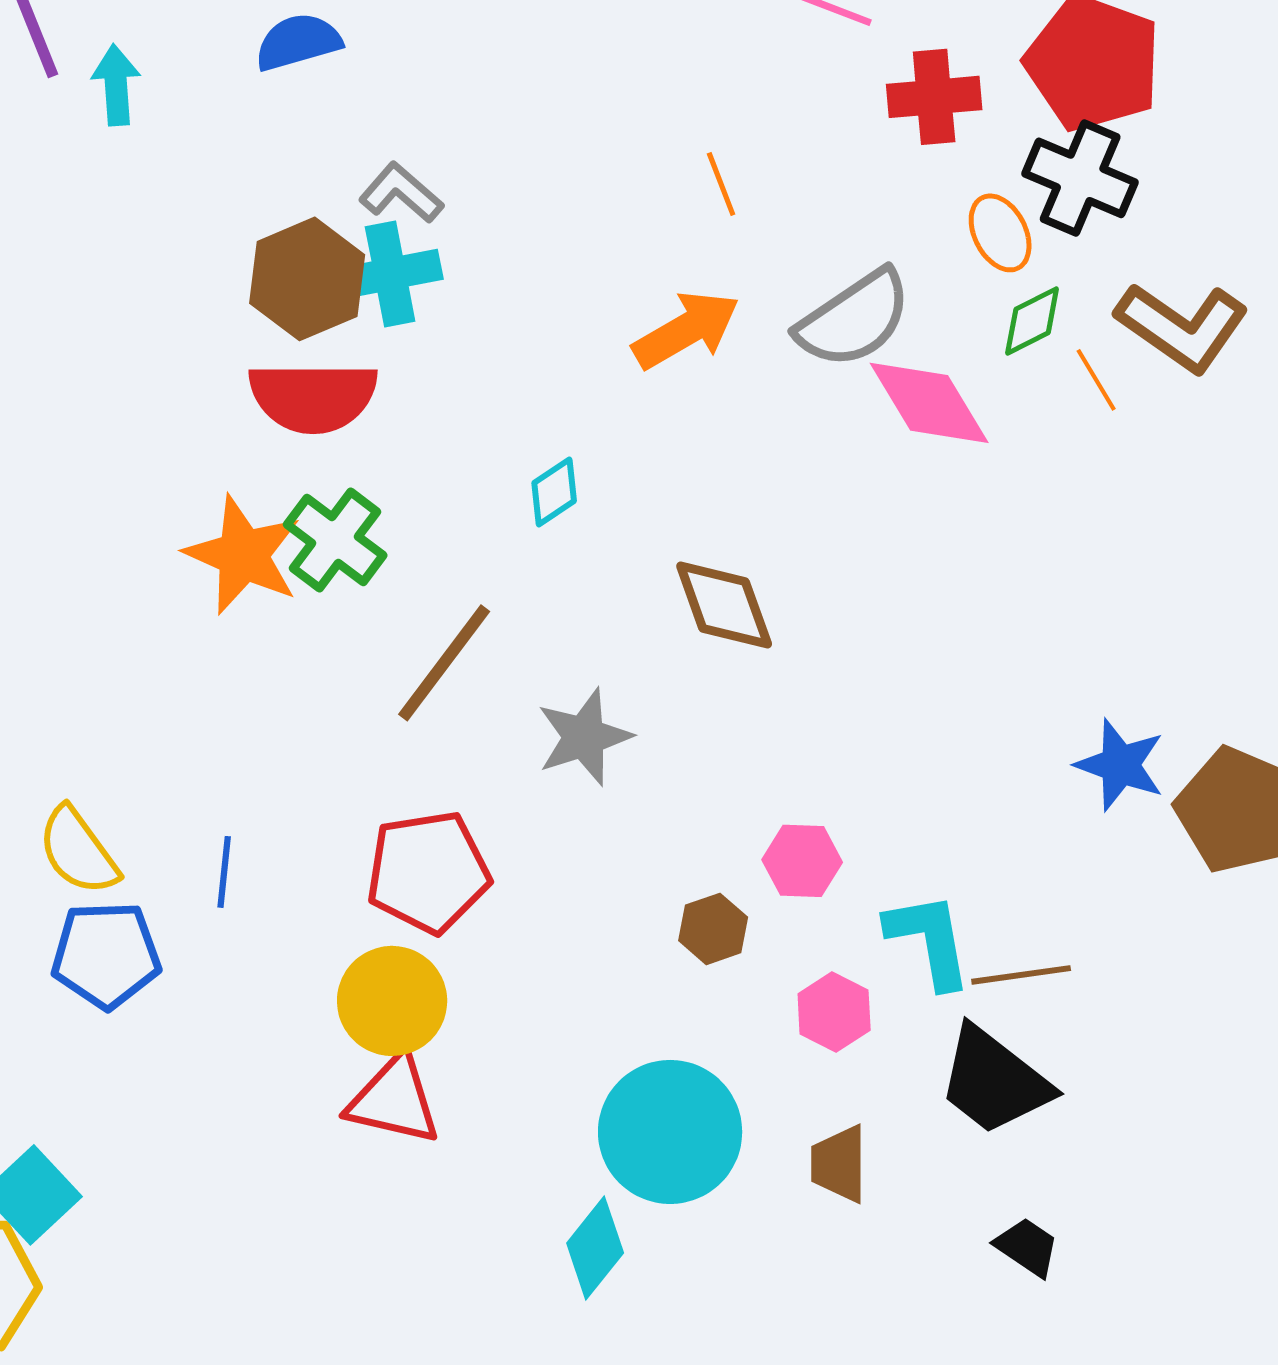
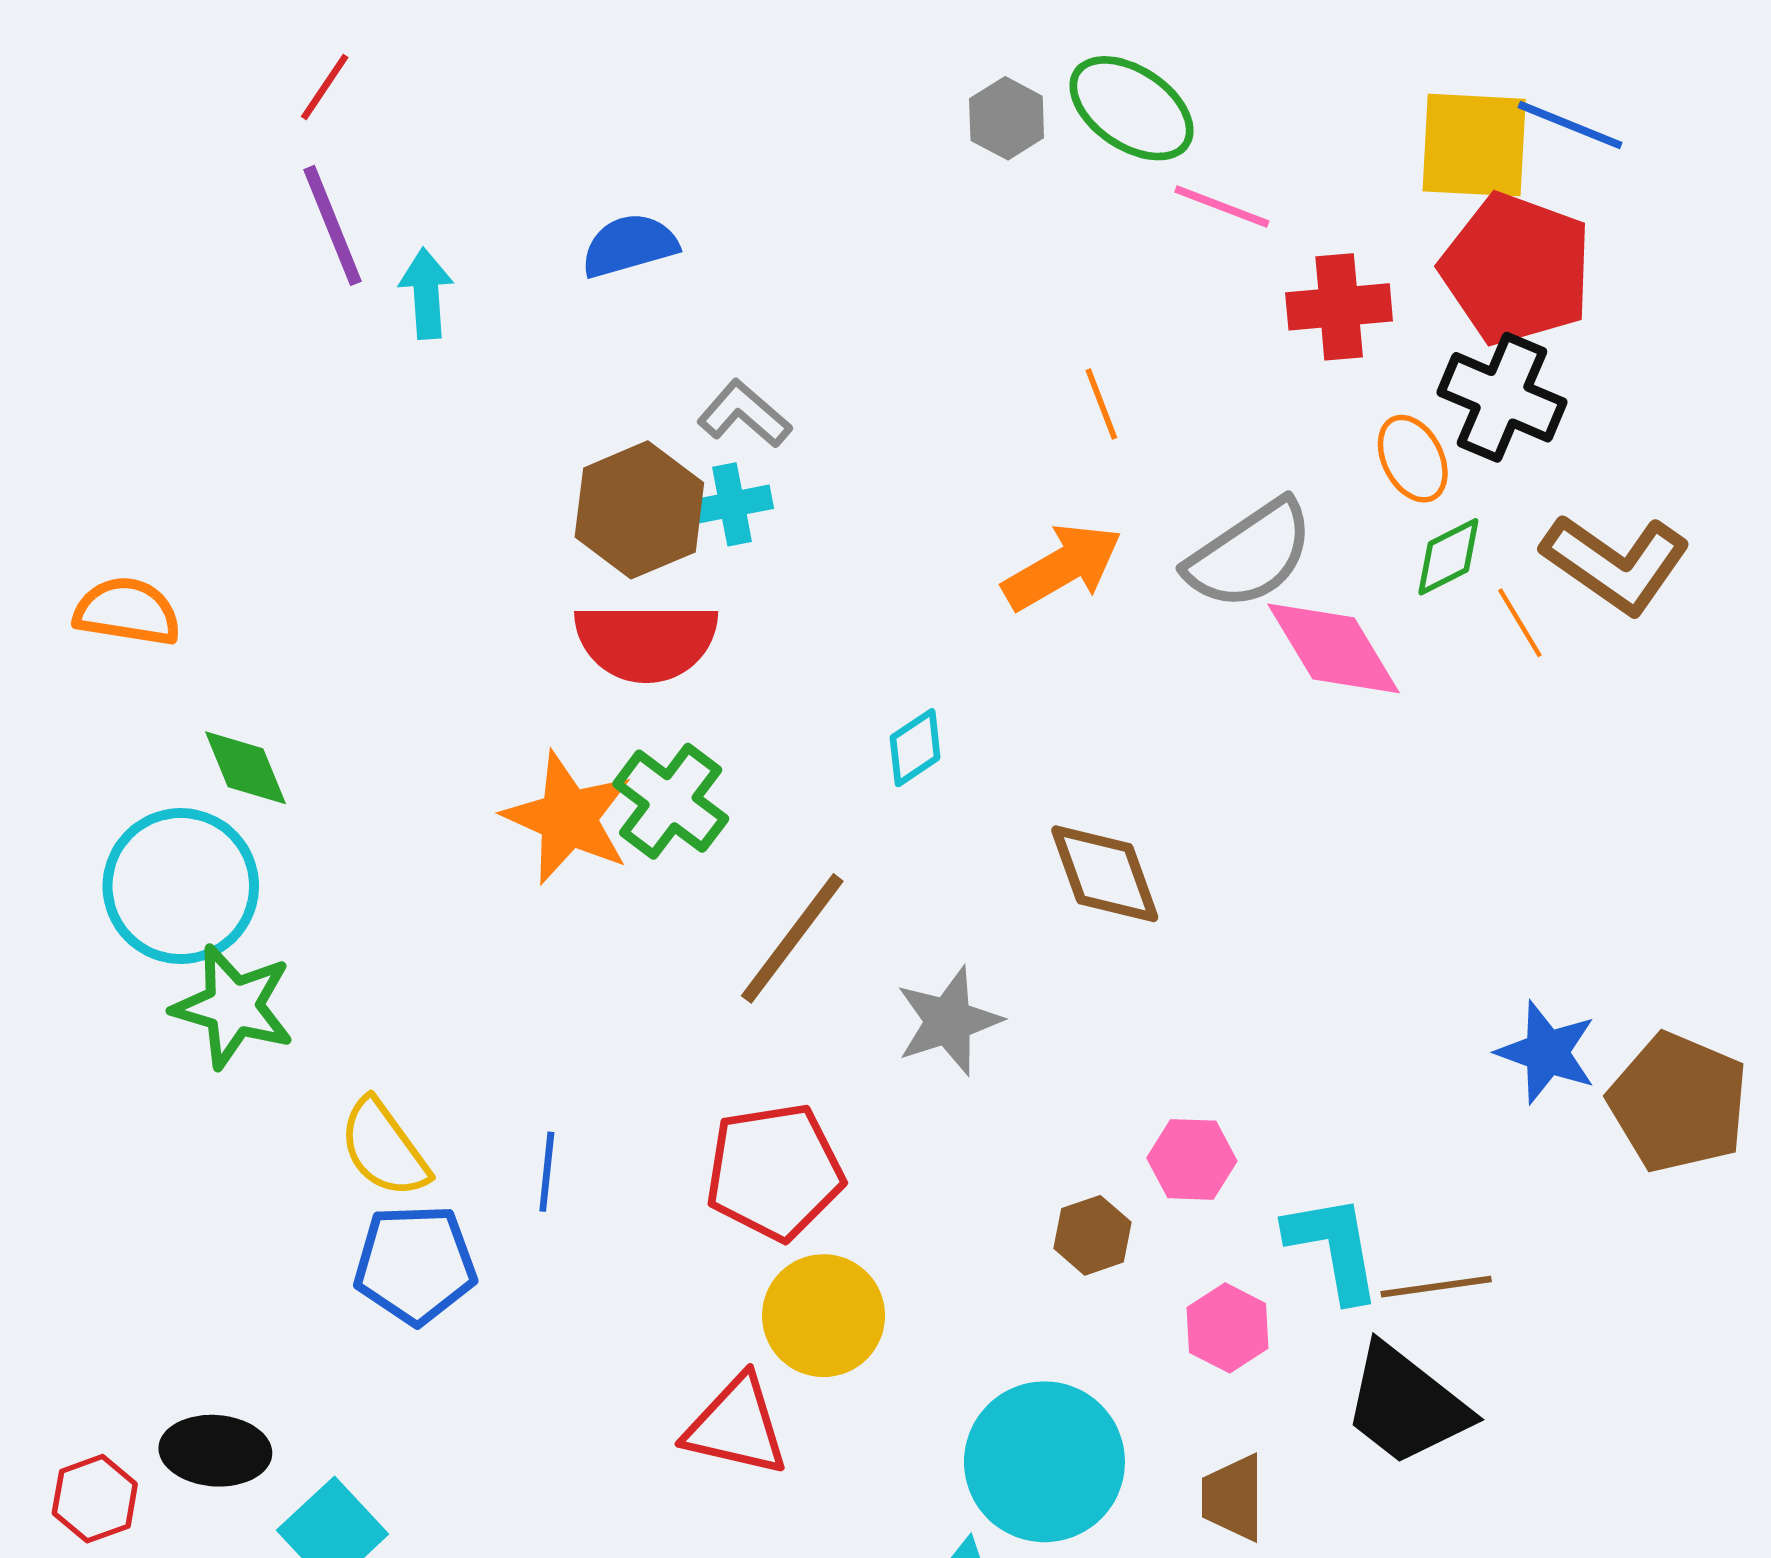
cyan cross: (390, 274) -> (732, 504), size x0.7
yellow circle: (392, 1001) -> (824, 1316), moved

